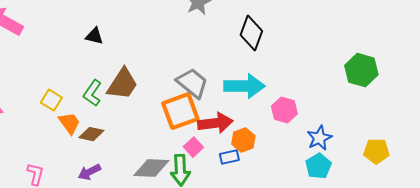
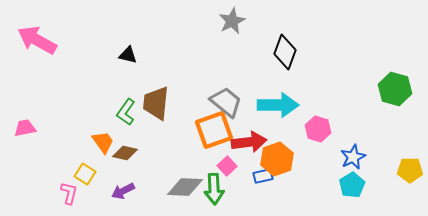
brown trapezoid: (122, 84) -> (156, 103), turned 153
yellow square: (51, 100) -> (85, 174), moved
orange hexagon: (243, 140) -> (277, 159), size x1.4

